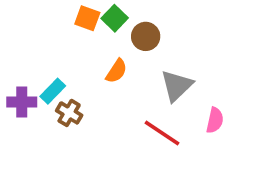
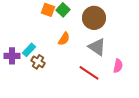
brown circle: (146, 36) -> (94, 18), moved, size x1.5
gray triangle: (177, 86) -> (97, 47), turned -42

